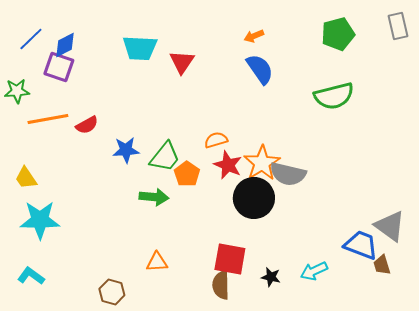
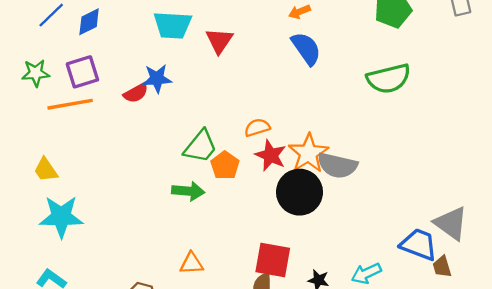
purple square: (59, 67) -> (82, 72), moved, turned -36
red semicircle: (87, 125) -> (136, 93), moved
blue star: (126, 150) -> (157, 79), moved

